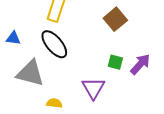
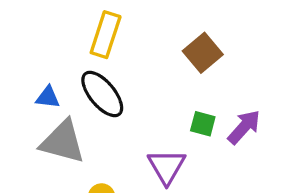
blue triangle: (13, 38) -> (48, 97), moved

